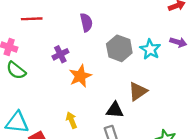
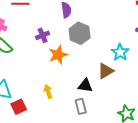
gray hexagon: (119, 48) -> (80, 33), moved
cyan star: (150, 49) -> (120, 52), moved

